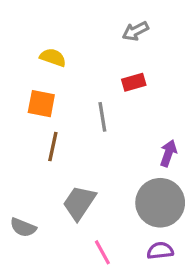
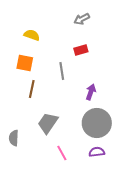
purple arrow: (168, 153) -> (91, 92), moved
gray semicircle: (23, 228) -> (14, 138), turned 70

